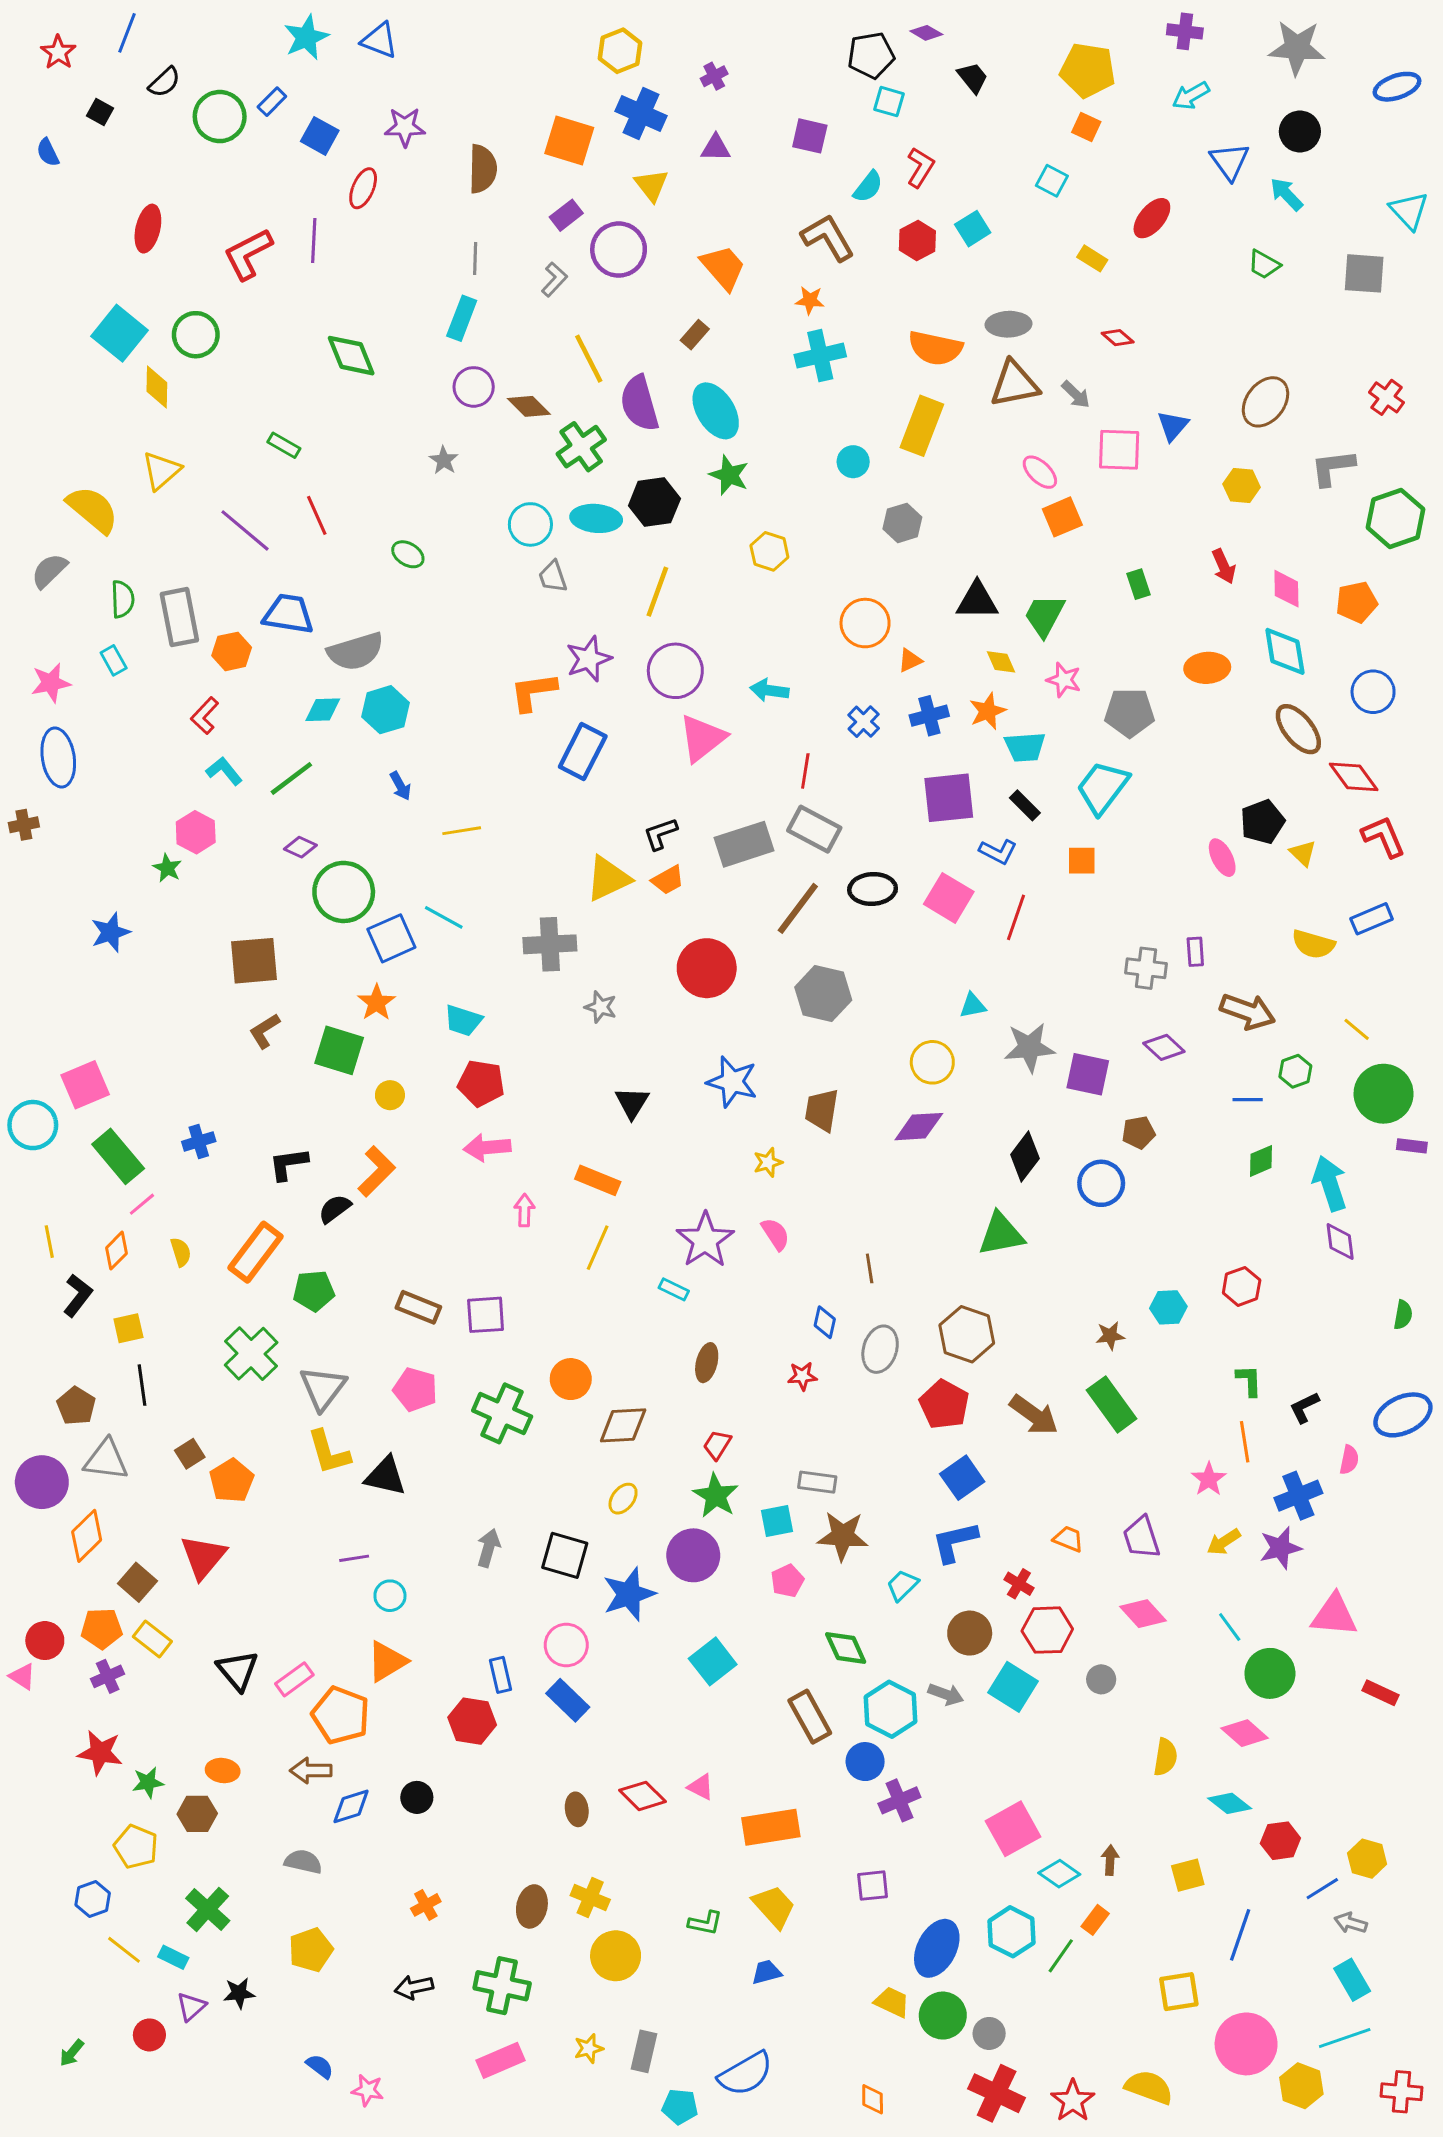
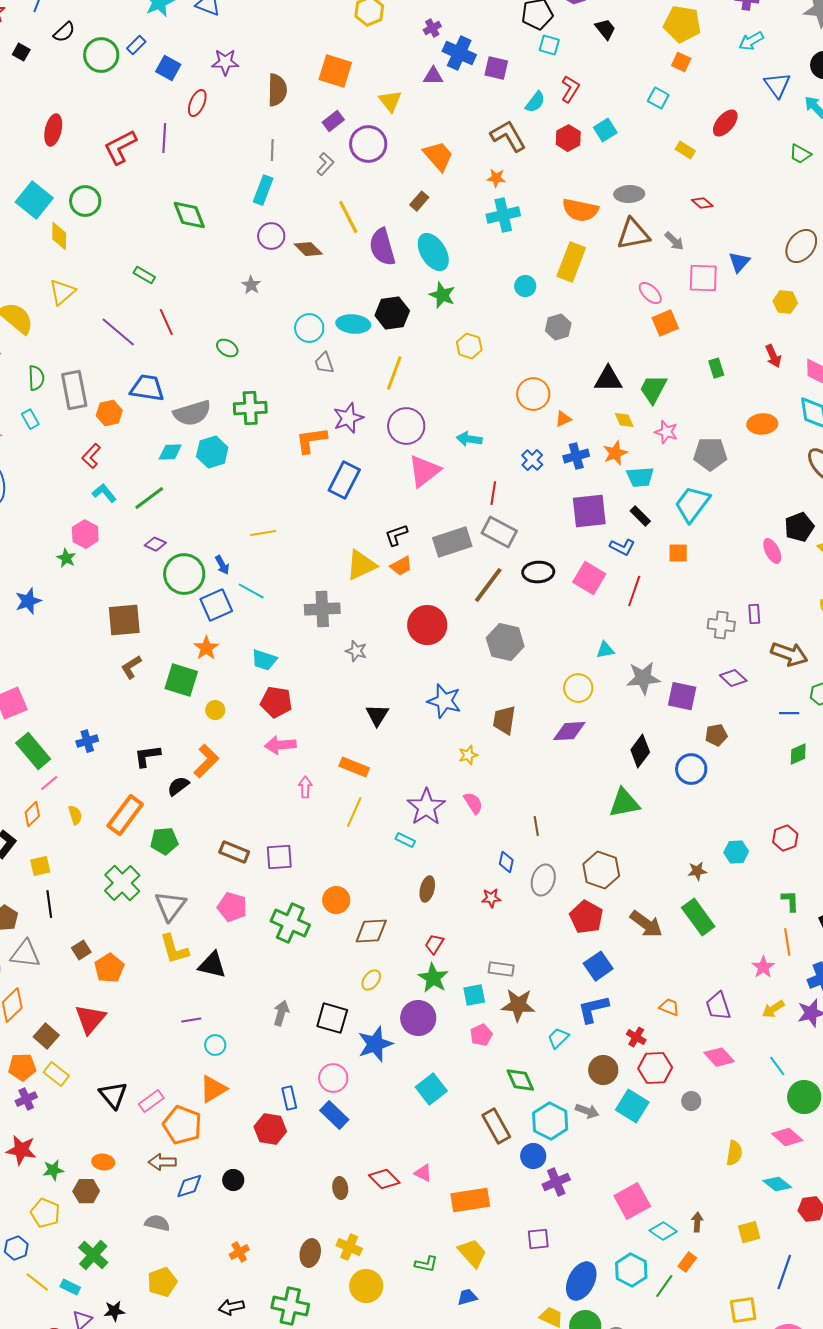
blue cross: (641, 114) -> (459, 53), moved
green cross: (581, 447) -> (250, 408), moved, turned 32
blue arrow: (400, 786) -> (222, 565), moved

